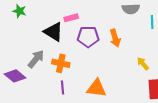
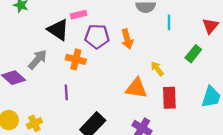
orange cross: (61, 63) -> (76, 59), moved
orange triangle: (97, 88) -> (136, 88), moved

